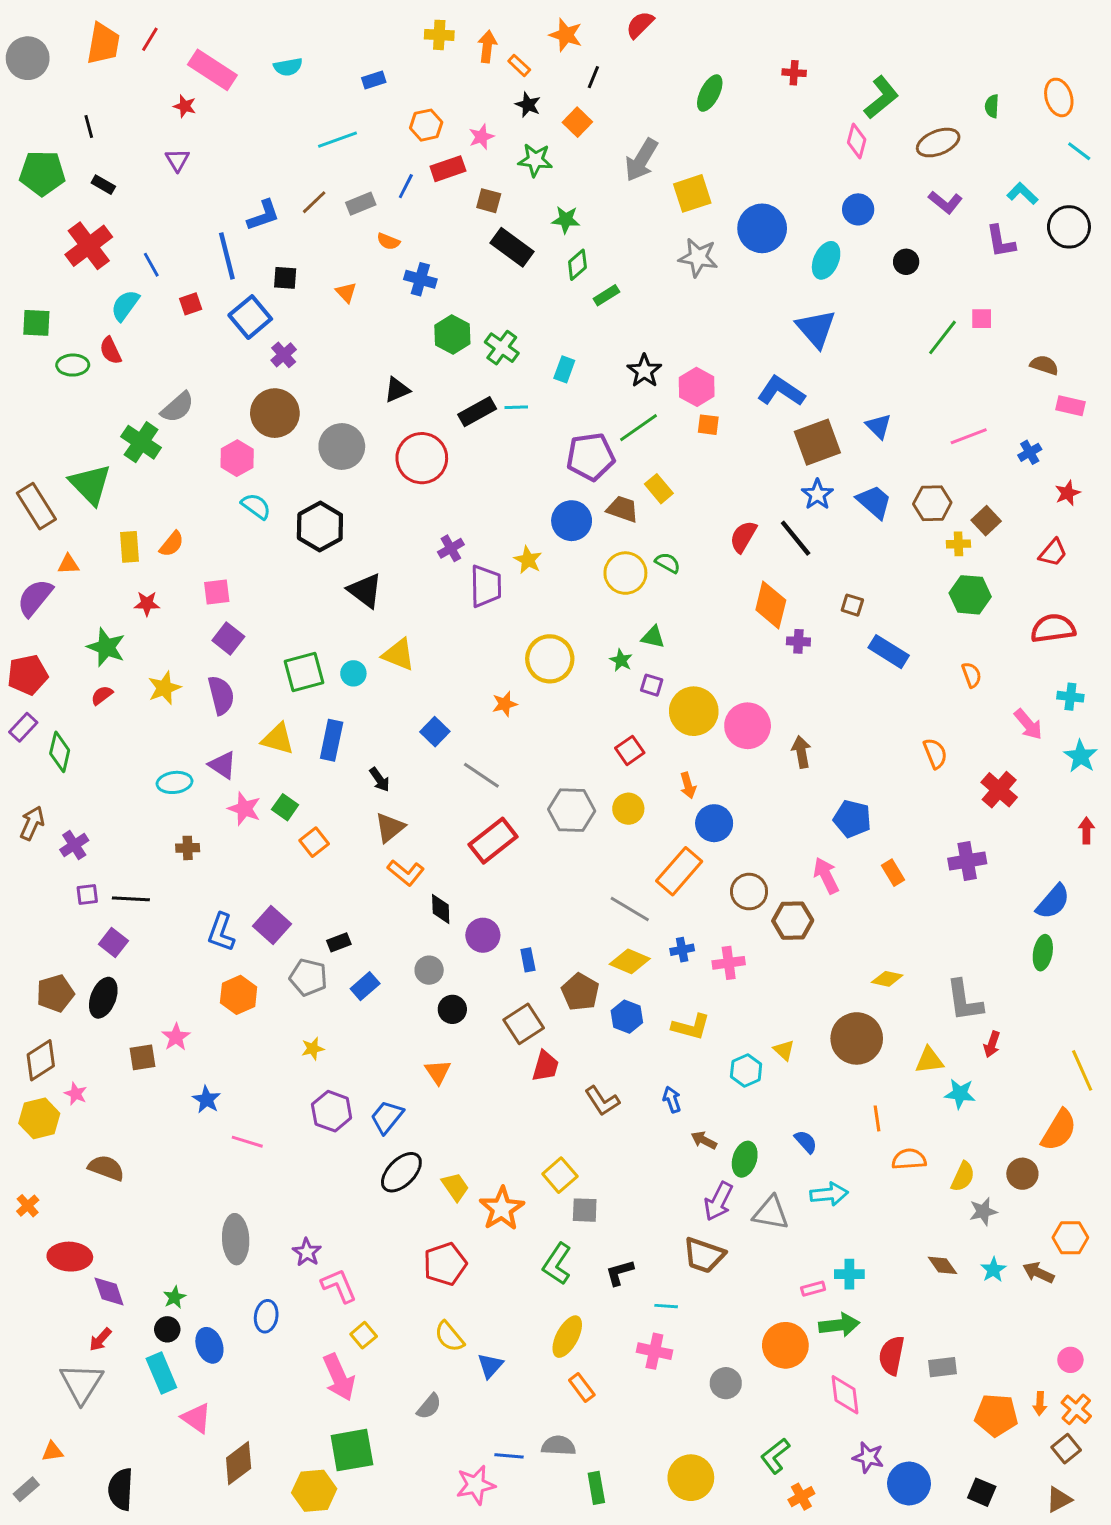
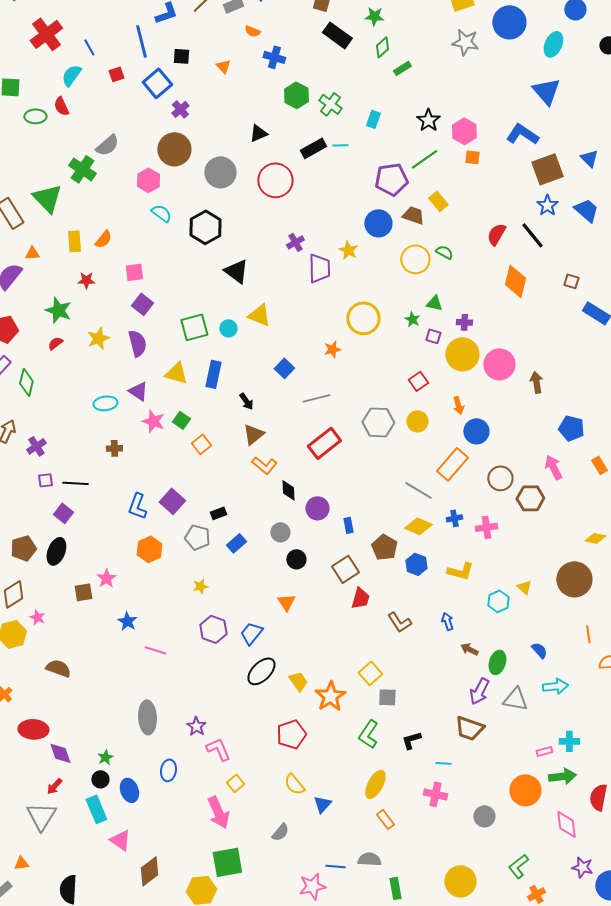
purple cross: (798, 641) -> (464, 322), moved
gray line: (481, 775) -> (316, 398), turned -48

